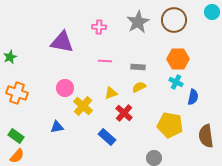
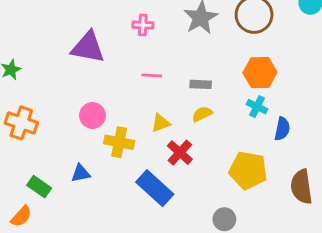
yellow cross: (83, 106) -> (119, 142), turned -30
green rectangle: (16, 136) -> (39, 187), moved
blue rectangle: (107, 137) -> (155, 188), size x1.4

